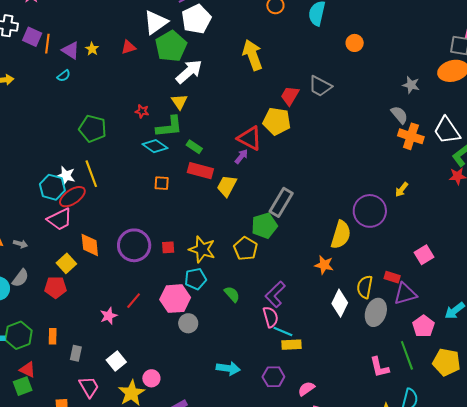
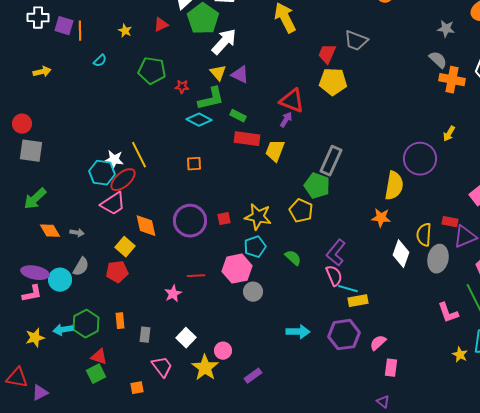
purple triangle: (71, 50) -> (240, 75), moved
yellow pentagon: (277, 121) -> (333, 82), moved
green pentagon: (93, 129) -> (152, 71), moved
orange square: (162, 183) -> (194, 164), moved
green pentagon: (264, 226) -> (317, 186), turned -30
red line: (134, 301) -> (196, 276), turned 54
purple hexagon: (273, 377) -> (344, 335), size x1.4

